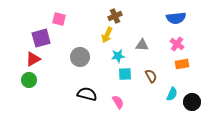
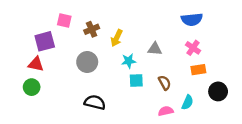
brown cross: (115, 16) -> (92, 29), moved
red triangle: (33, 59) -> (36, 64), turned 42
pink semicircle: (118, 102) -> (166, 111), moved, turned -72
black circle: (192, 102) -> (218, 91), moved

